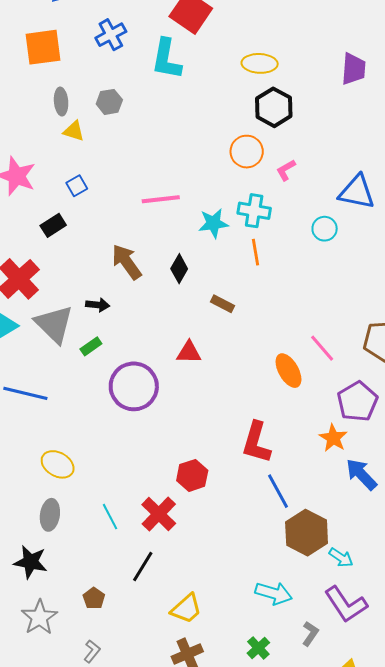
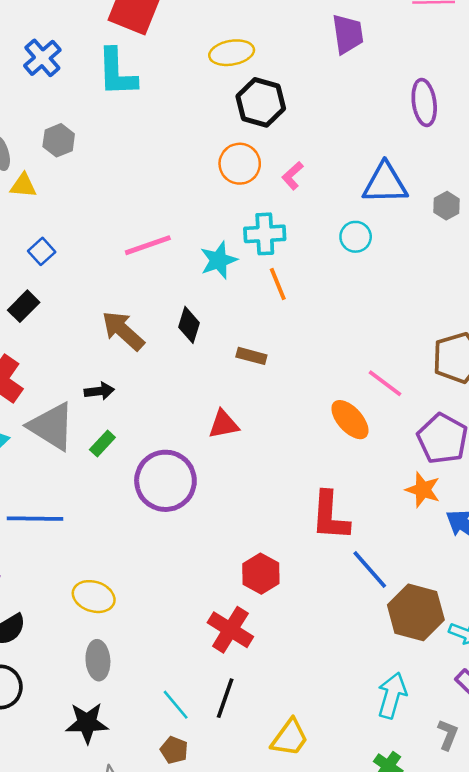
cyan line: (110, 517) -> (176, 705), moved
cyan arrow: (274, 593) -> (392, 695), turned -78

